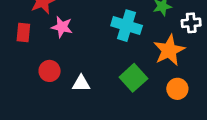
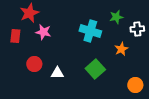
orange star: (169, 50) -> (121, 49), size x0.6
orange circle: (177, 89) -> (135, 85), moved

